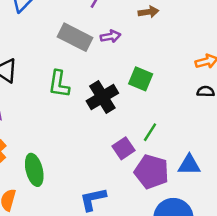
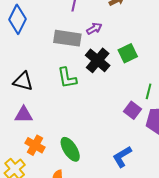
green square: (141, 79) -> (128, 53), turned -30
black cross: (102, 97) -> (98, 60), moved

